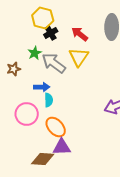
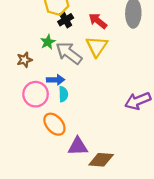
pink circle: (27, 114) -> (36, 94), moved
orange ellipse: (56, 127) -> (54, 124), moved
brown diamond: (43, 159) -> (101, 160), moved

